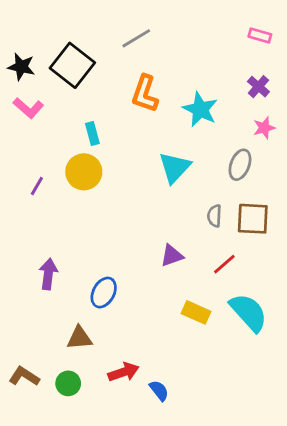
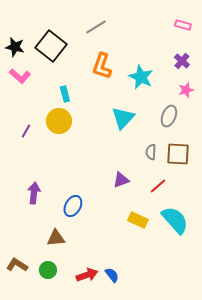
red arrow: (124, 372) -> (87, 275), moved

